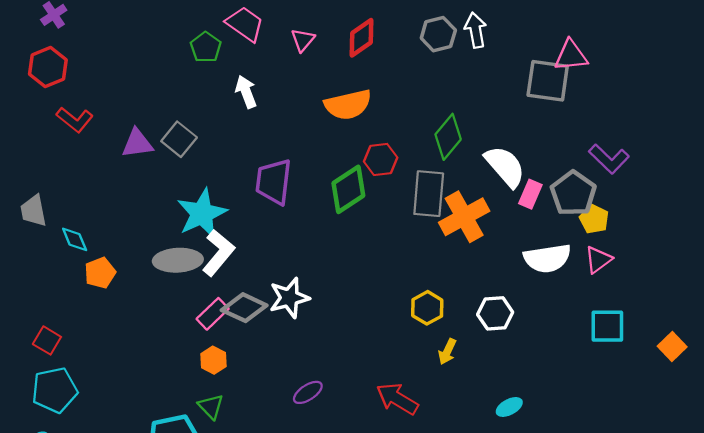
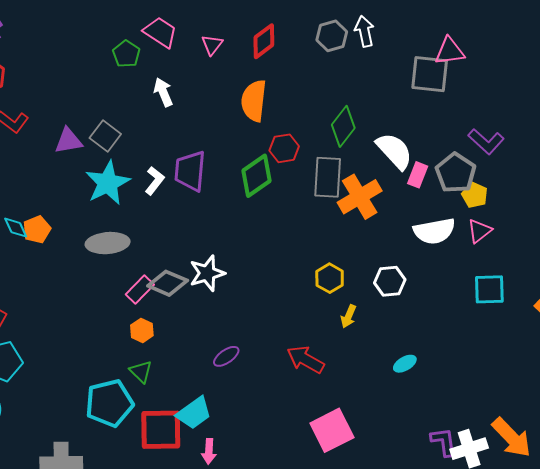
orange semicircle: (348, 105) -> (254, 101), turned 111
cyan star: (202, 213) -> (108, 183), moved
white L-shape: (218, 253) -> (155, 181), moved, size x0.7
orange pentagon: (100, 273) -> (37, 229), moved

